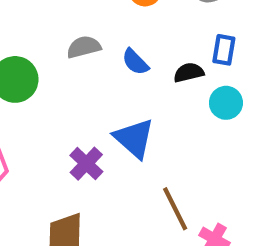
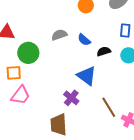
black semicircle: (189, 72) -> (104, 51), moved
purple cross: (86, 164) -> (71, 98), moved

